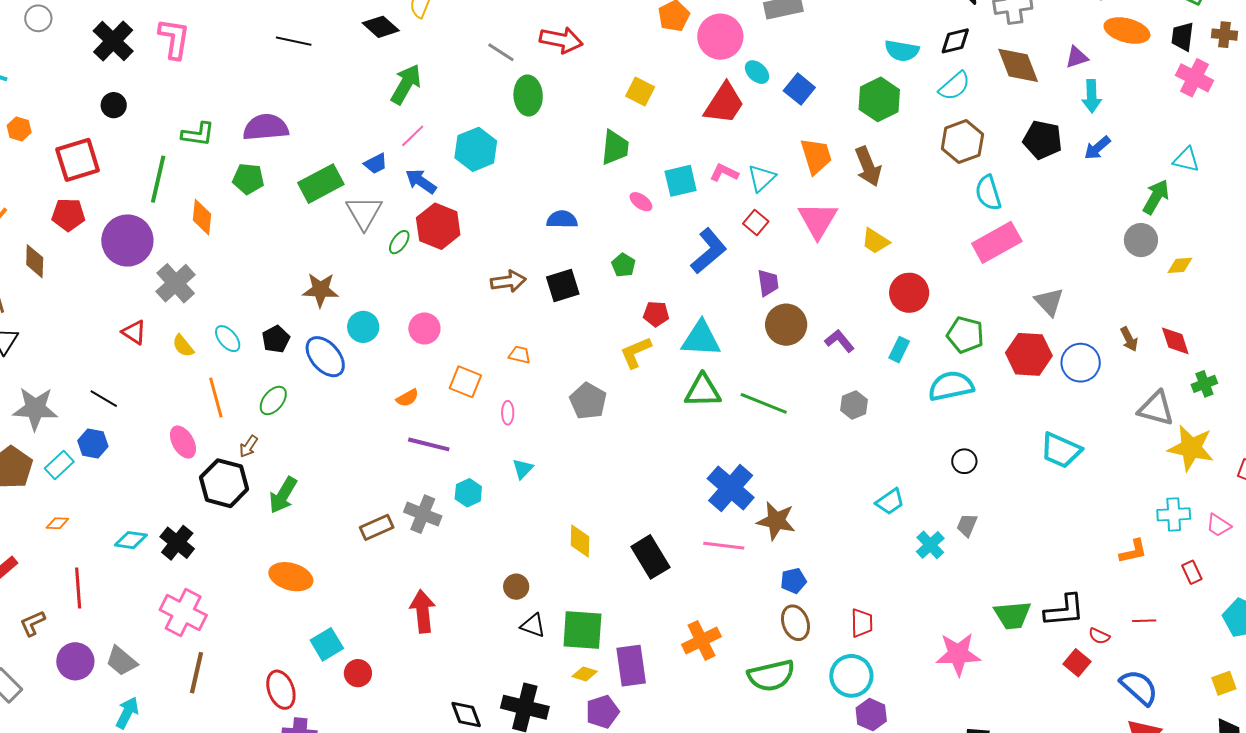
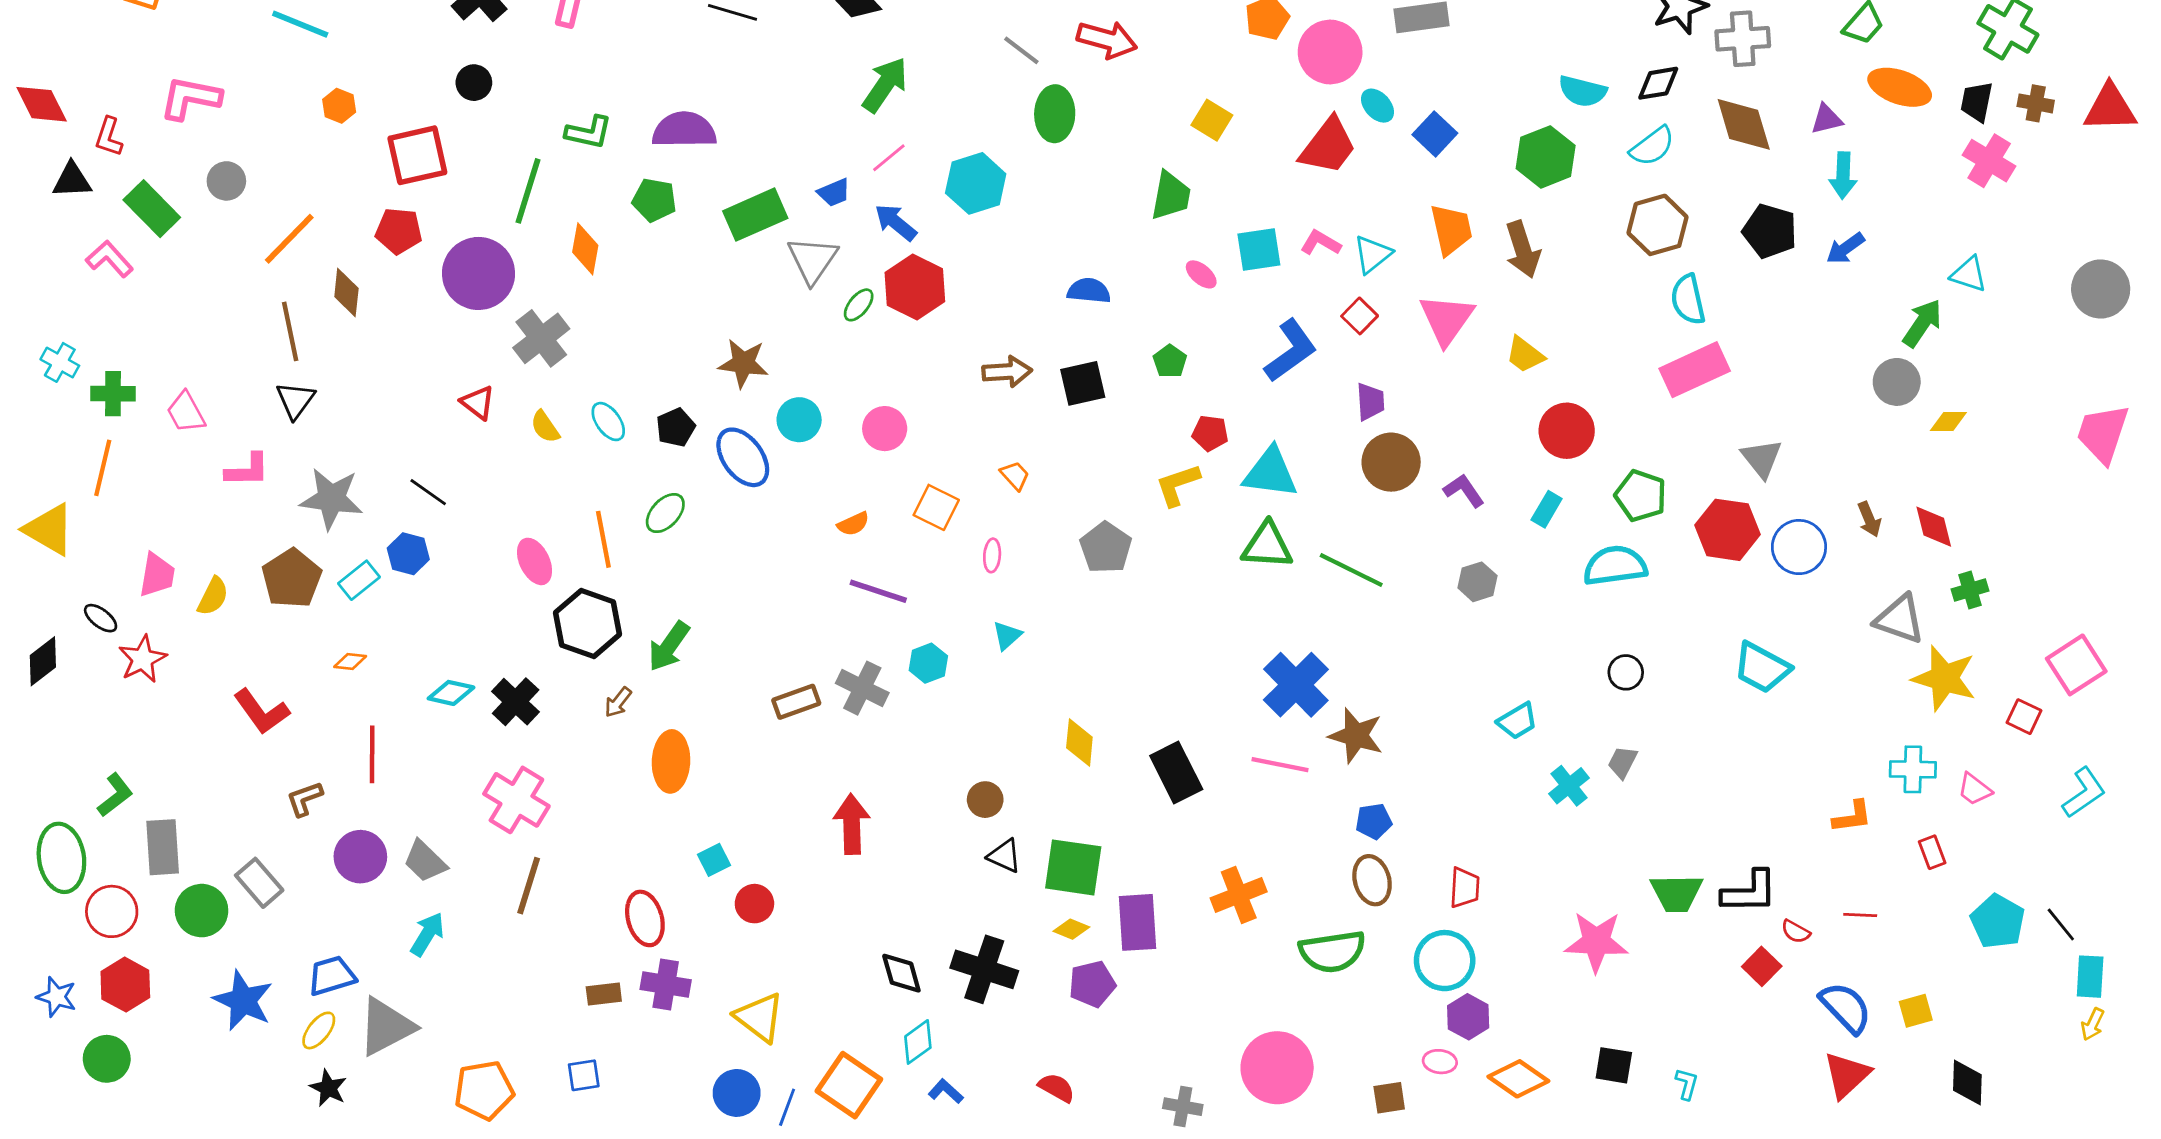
orange trapezoid: (520, 355) -> (1015, 476), turned 30
orange line: (216, 398) -> (603, 539), moved
brown arrow: (248, 446) -> (618, 702), moved
orange ellipse: (291, 577) -> (671, 761), turned 72
cyan square: (327, 644) -> (714, 860), size x0.7
yellow square: (1224, 683) -> (1916, 1011), moved

